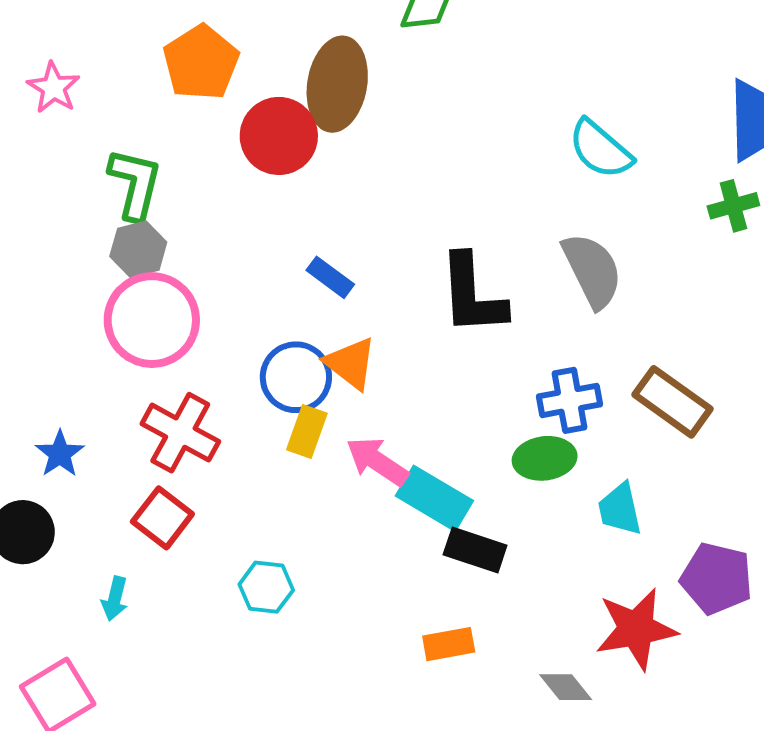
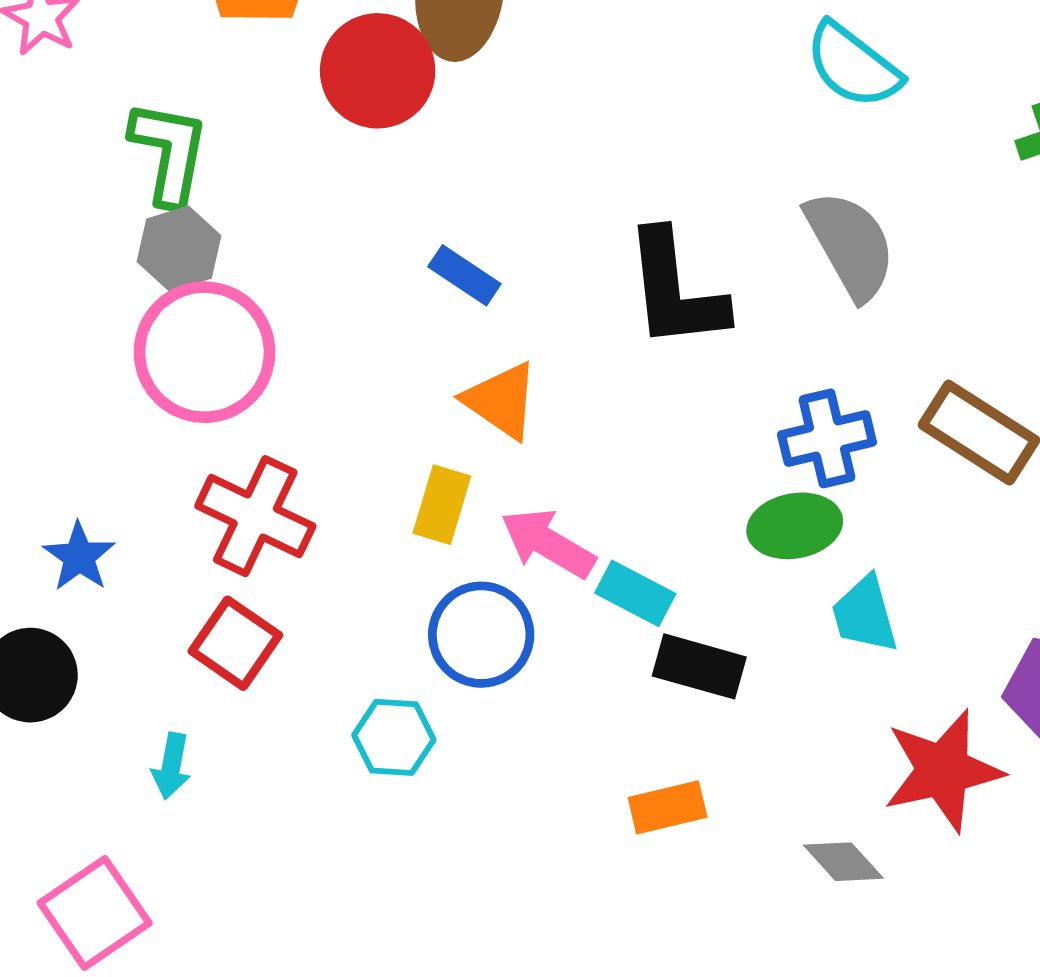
blue circle: (296, 377) -> (481, 635), moved
cyan rectangle: (434, 498) -> (635, 593), size x0.7
cyan trapezoid: (620, 509) -> (865, 614), moved

